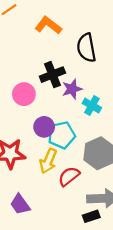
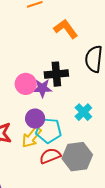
purple star: (72, 89) -> (42, 88), moved
yellow arrow: (48, 161) -> (31, 137), moved
red semicircle: (69, 176) -> (50, 156), moved

